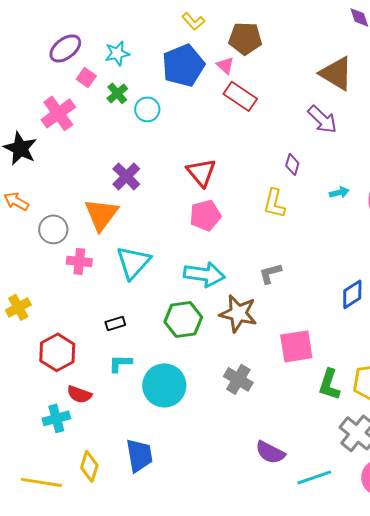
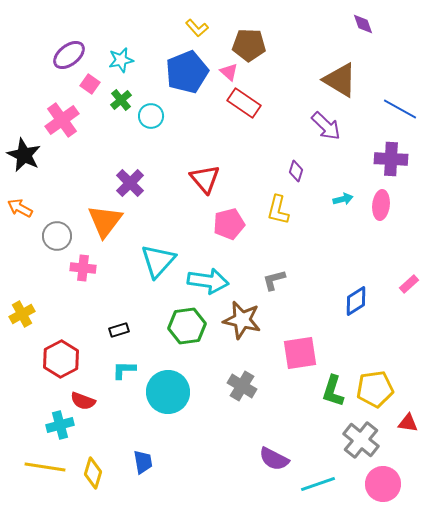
pink pentagon: (205, 215) -> (229, 224), moved
cyan triangle: (133, 262) -> (158, 261), moved
blue trapezoid: (139, 455) -> (143, 462), size x0.7
yellow line: (41, 482) -> (45, 467), moved

